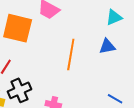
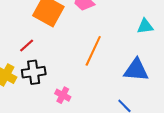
blue triangle: (107, 46) -> (136, 70), moved, size x1.5

